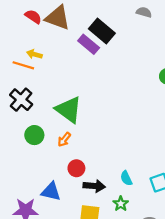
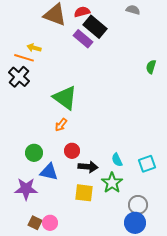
red semicircle: (33, 17) -> (82, 12), moved, turned -49
black cross: (21, 100) -> (19, 77), moved
green circle: (34, 135) -> (34, 153), moved
green star: (121, 204) -> (112, 183), size x1.5

